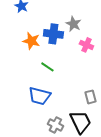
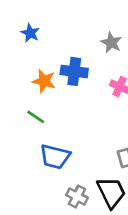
gray star: (73, 24) -> (111, 43), moved
green line: (47, 67) -> (36, 117), moved

